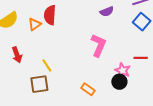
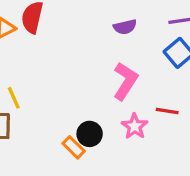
pink L-shape: (98, 45) -> (125, 81), moved
black circle: (119, 82) -> (90, 134), moved

